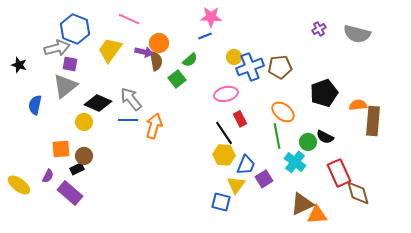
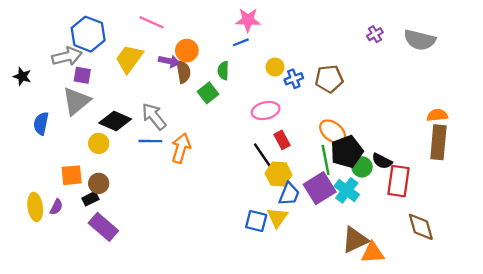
green semicircle: (190, 60) -> (223, 71), turned 133
blue cross: (250, 67) -> (294, 79), size x0.6
black pentagon: (324, 93) -> (347, 152), moved
orange semicircle: (358, 105) -> (437, 115), moved
yellow hexagon: (224, 155) -> (279, 174), moved
red rectangle: (339, 173) -> (398, 181), moved, turned 32
purple square: (264, 179) -> (320, 188), moved, size x1.5
yellow ellipse: (19, 185) -> (35, 207), moved, turned 45
purple rectangle: (70, 193) -> (103, 227), moved
blue square: (221, 202) -> (256, 221), moved

